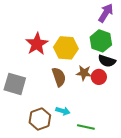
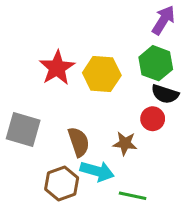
brown star: (84, 73) -> (125, 143), moved
brown semicircle: (59, 77) -> (79, 142), moved
cyan arrow: (63, 111) -> (97, 171), size x1.5

